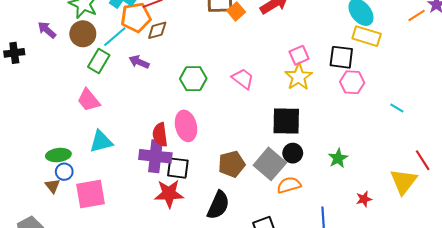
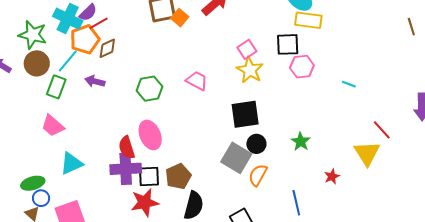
brown pentagon: (232, 164) -> (178, 176), moved
orange semicircle: (289, 185) -> (258, 175), turned -35

